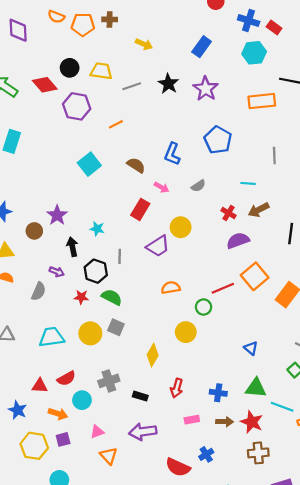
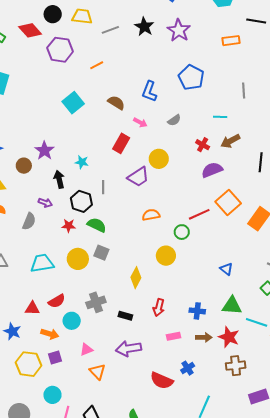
orange rectangle: (262, 101) -> (231, 41), size x0.7

